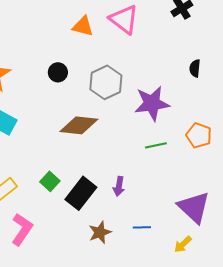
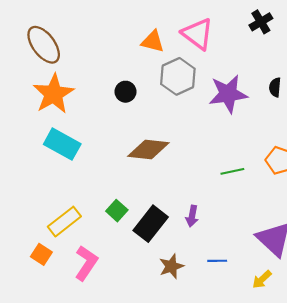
gray hexagon: (106, 82) -> (178, 76), moved
purple star: (152, 103) -> (228, 94), moved

